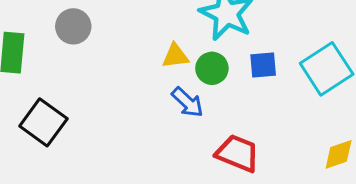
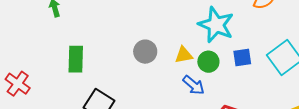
gray circle: (73, 26) -> (145, 52), moved

